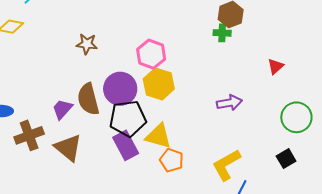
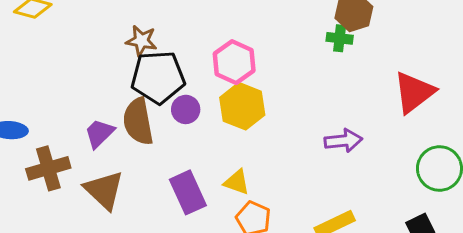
red triangle: (276, 66) -> (414, 92), size x1.8
purple circle: (120, 89) -> (186, 109), size x0.6
black pentagon: (128, 118) -> (158, 77), moved
yellow triangle: (158, 136) -> (237, 182), size x0.7

